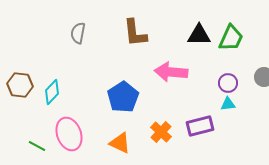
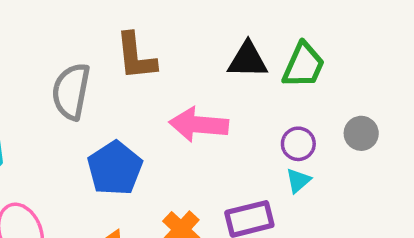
gray semicircle: (78, 33) -> (71, 91), moved, size x1.5
cyan triangle: (228, 104) -> (298, 181), turned -35

